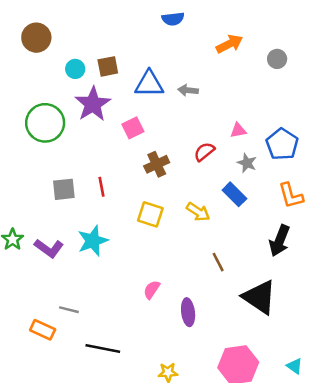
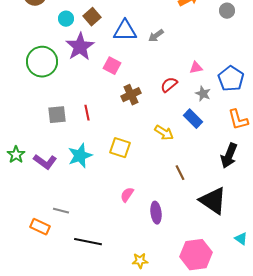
brown square: (108, 66) -> (92, 17), turned -30
gray arrow: (188, 90) -> (156, 36), turned -42
pink square: (133, 128) -> (112, 66), turned -36
yellow square: (150, 214) -> (120, 148), moved
cyan triangle: (295, 366) -> (241, 239), moved

